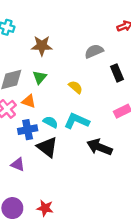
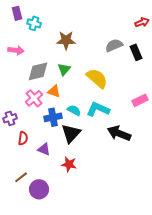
black rectangle: (117, 73) -> (136, 52), moved
yellow semicircle: (76, 87) -> (97, 78), size x1.6
black triangle: (47, 147) -> (71, 133), turned 35
red star: (45, 208) -> (69, 164), moved

